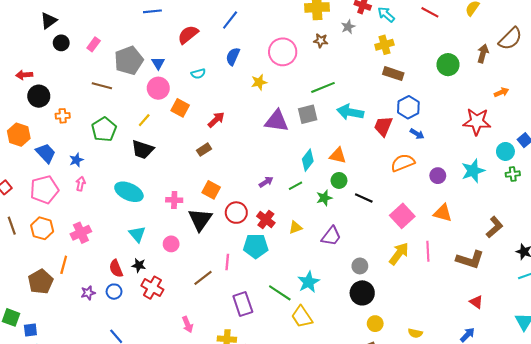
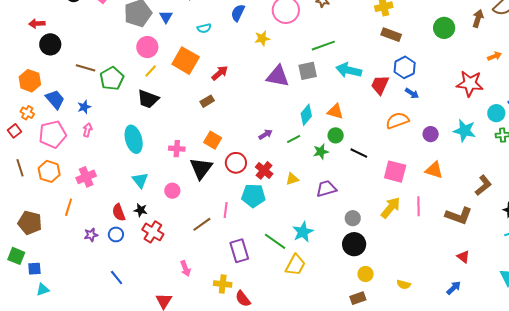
brown line: (102, 86) -> (86, 68), moved
pink circle: (158, 88) -> (147, 47), moved
orange square: (180, 108) -> (186, 61), size x1.5
orange cross: (63, 116) -> (27, 113), moved, turned 32
cyan star: (473, 171) -> (465, 131), turned 30
cyan ellipse: (129, 192) -> (134, 139), turned 48
pink square: (402, 216) -> (395, 172), turned -35
purple trapezoid: (331, 236) -> (326, 189), turned -145
brown pentagon: (41, 282) -> (30, 223), moved, turned -30
yellow trapezoid: (302, 317) -> (295, 265), turned -120

